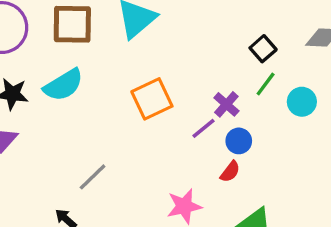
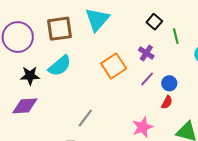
black square: (263, 49) -> (154, 22), moved
green line: (266, 84) -> (176, 36), moved, turned -42
purple cross: (226, 104) -> (146, 53), moved

